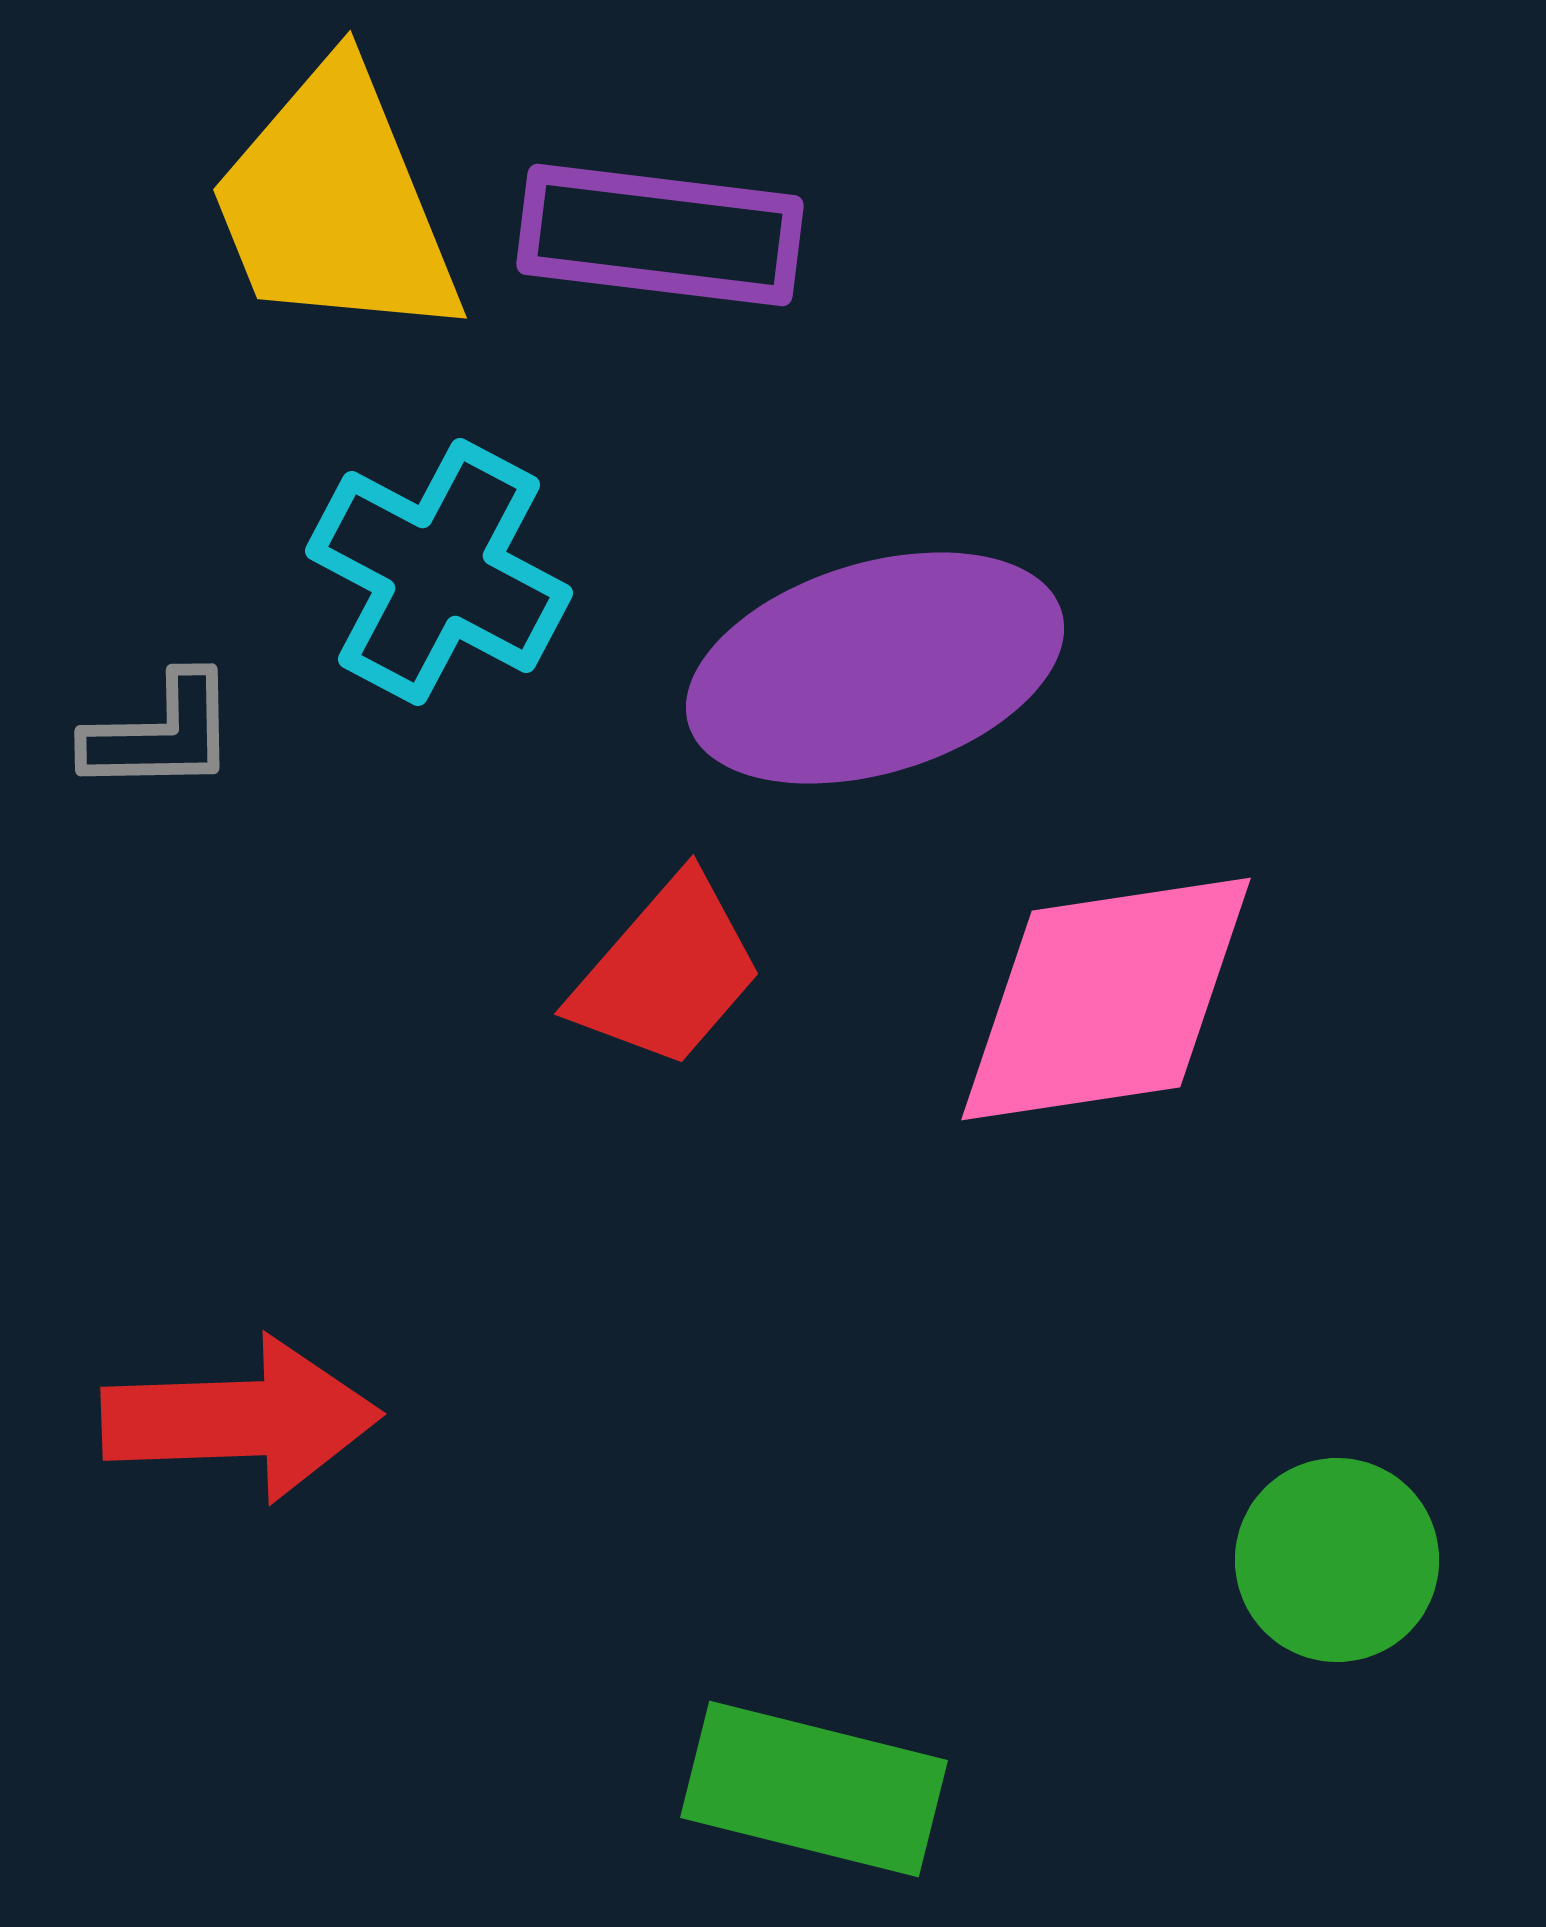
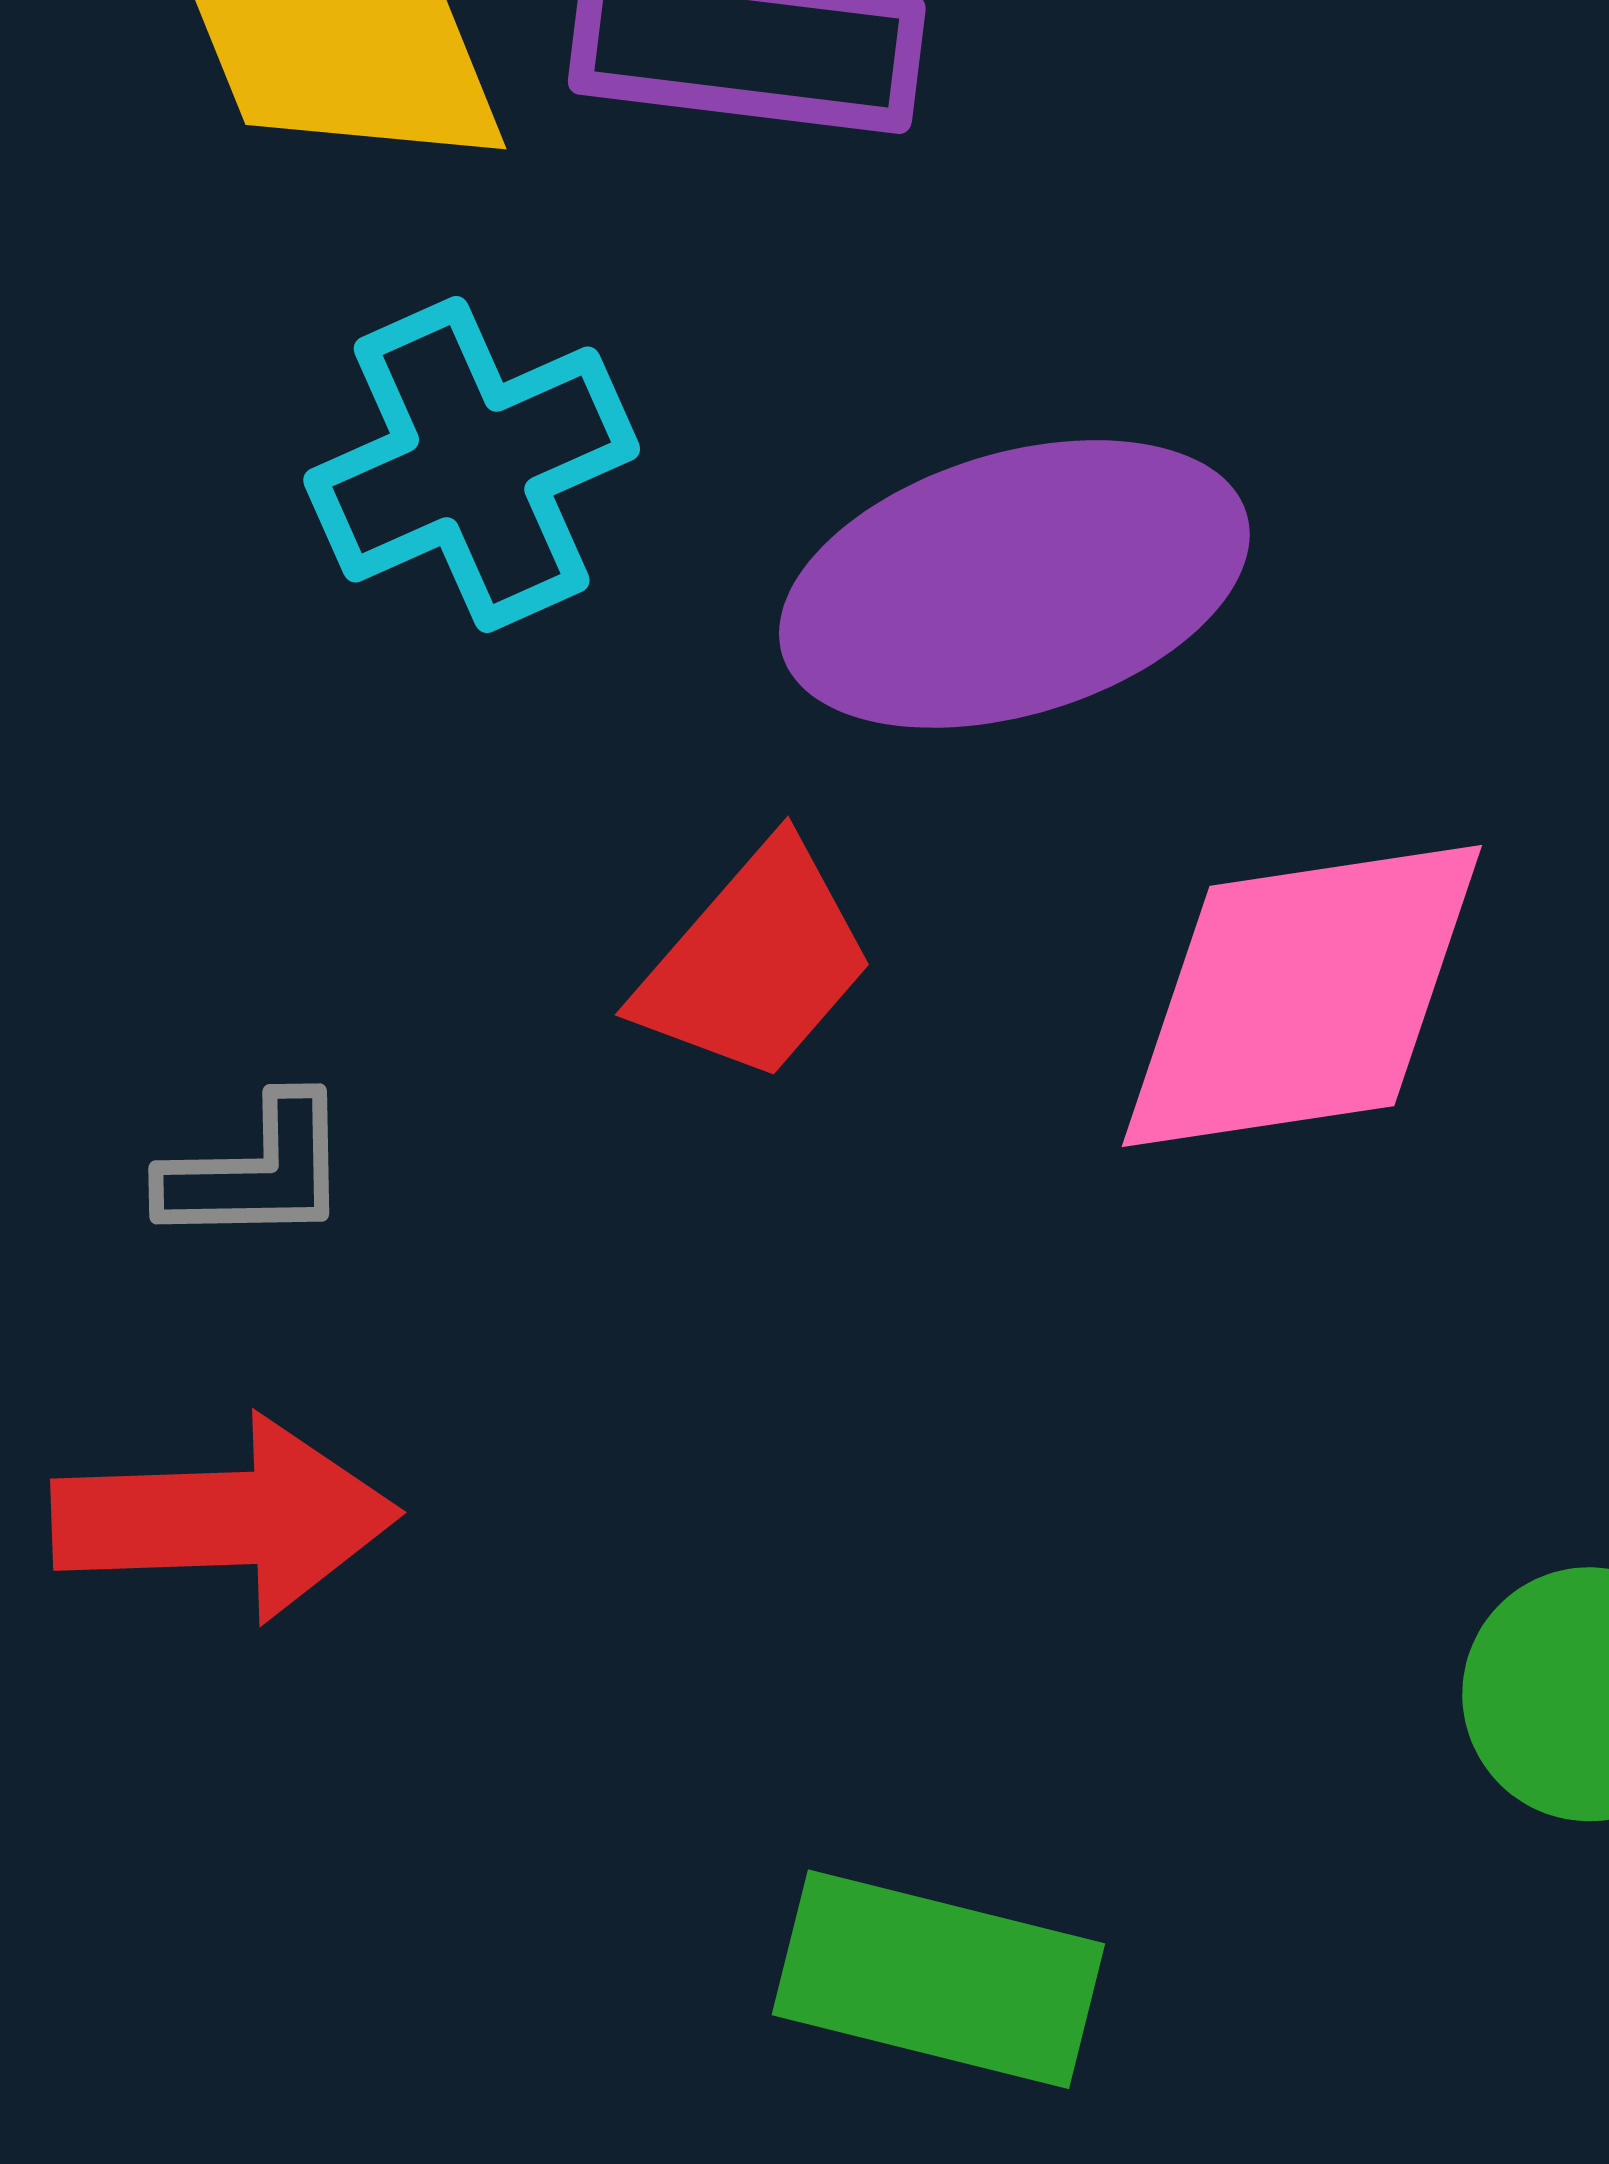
cyan cross: (439, 572) -> (472, 464), turned 38
gray L-shape: (161, 734) -> (256, 1171), moved

